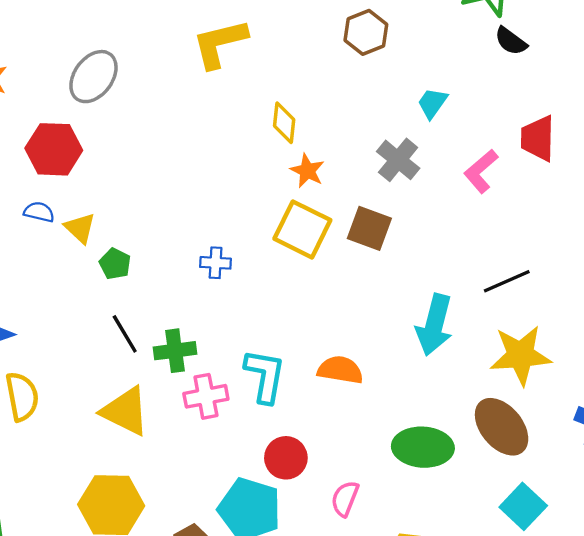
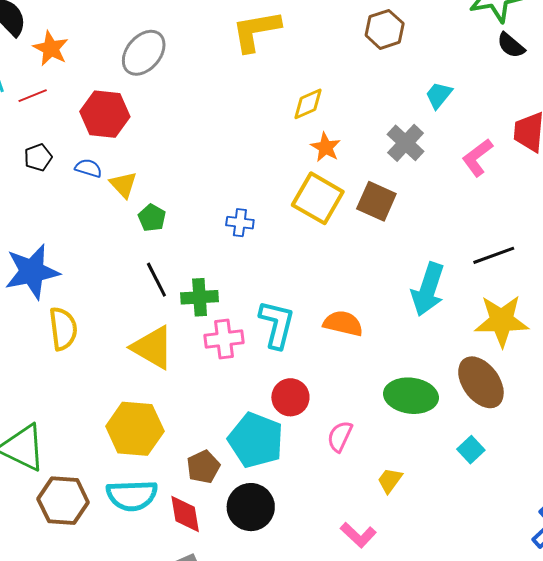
yellow diamond: (284, 123) -> (308, 104), turned 57
cyan square: (523, 506) -> (471, 450), moved, size x0.7

